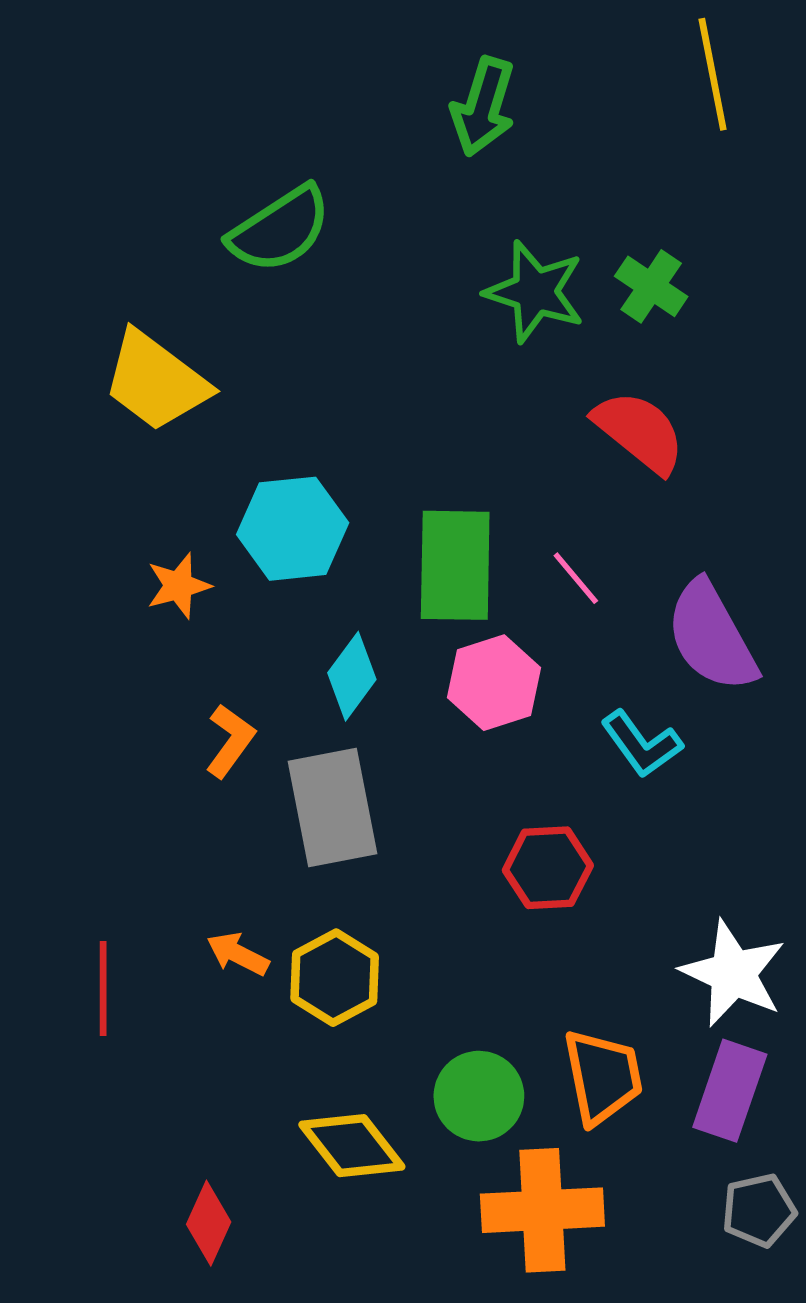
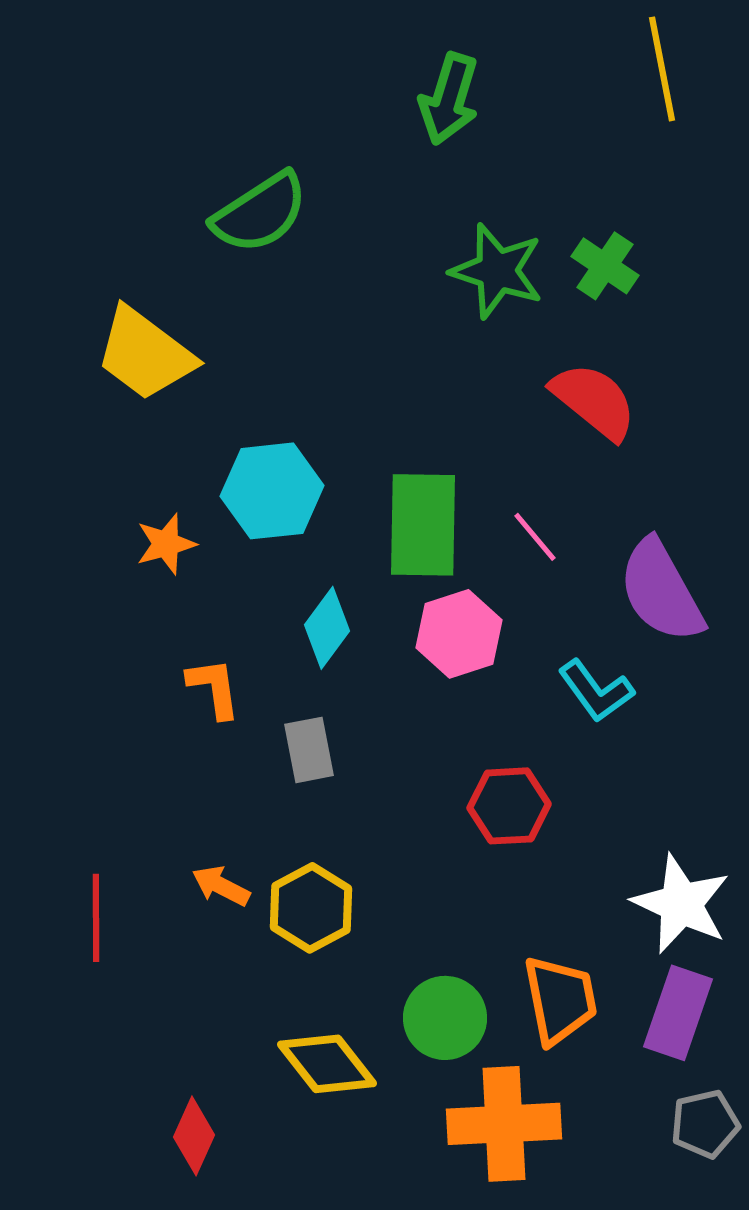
orange L-shape: (230, 741) -> (214, 688), turned -44
gray rectangle: (332, 808) -> (309, 750), size x0.6

